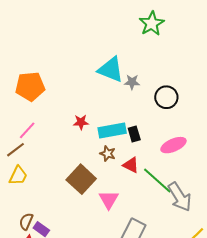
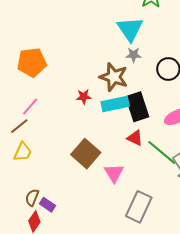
cyan triangle: (111, 70) -> (130, 29), moved, turned 36
black rectangle: (134, 134) -> (137, 107), size x1.8
brown star: (108, 154) -> (114, 77), moved, size x1.8

